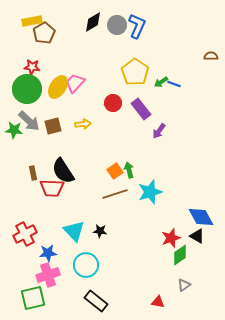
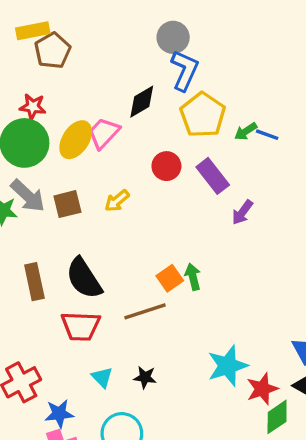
black diamond: (93, 22) -> (142, 102), moved
blue L-shape: (137, 26) -> (185, 70), moved
yellow arrow: (83, 124) -> (117, 201), turned 147
brown rectangle: (33, 173) -> (34, 282), size x1.5
red trapezoid: (52, 188) -> (81, 326), moved
cyan star: (150, 192) -> (228, 366), moved
brown line: (115, 194) -> (145, 311), moved
cyan triangle: (74, 231) -> (102, 377), size x0.6

